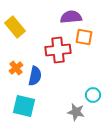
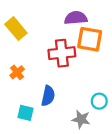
orange square: (84, 37) -> (90, 39), size x1.4
blue semicircle: (35, 76) -> (48, 96), moved
cyan square: (24, 106) -> (26, 113), size x0.7

